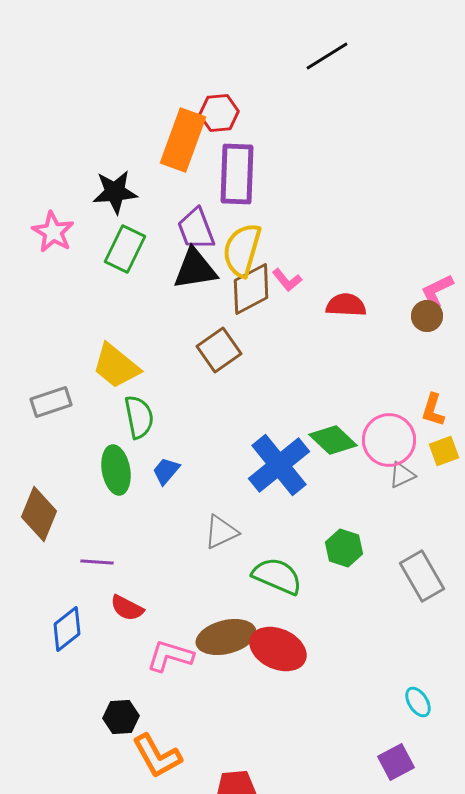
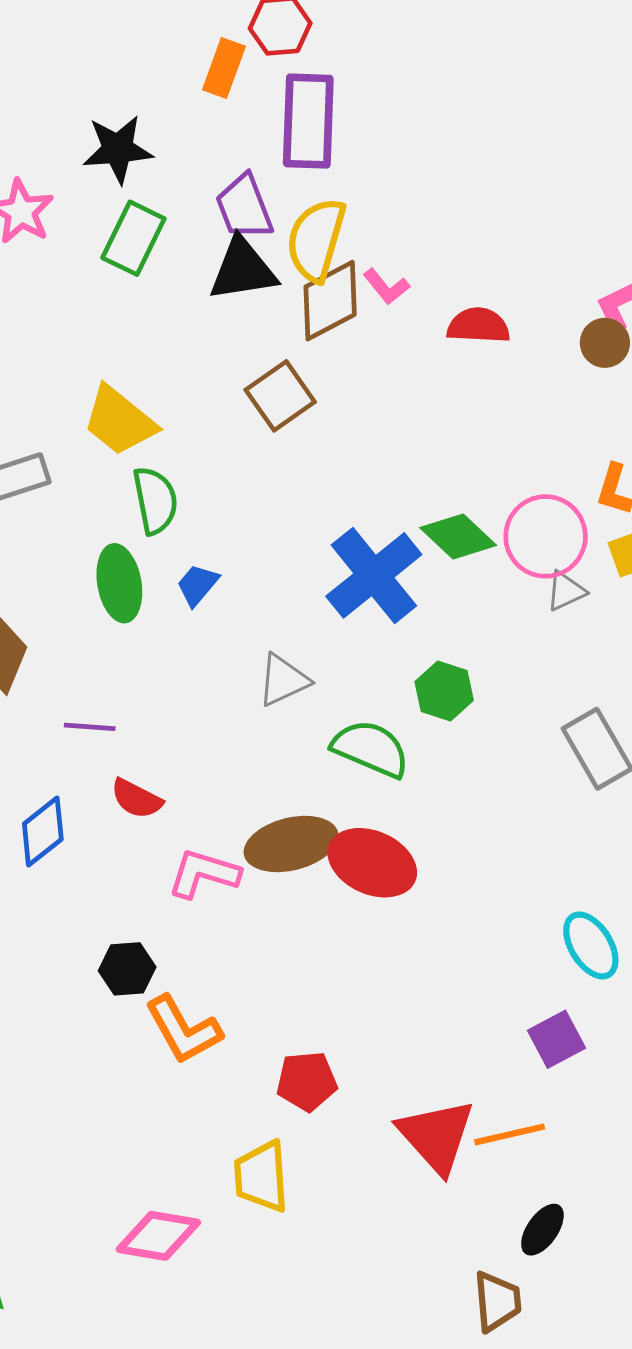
orange rectangle: (183, 140) -> (224, 68), size x0.6
green hexagon: (344, 548) -> (444, 691), moved
cyan ellipse: (418, 702) -> (591, 945), size x1.4

